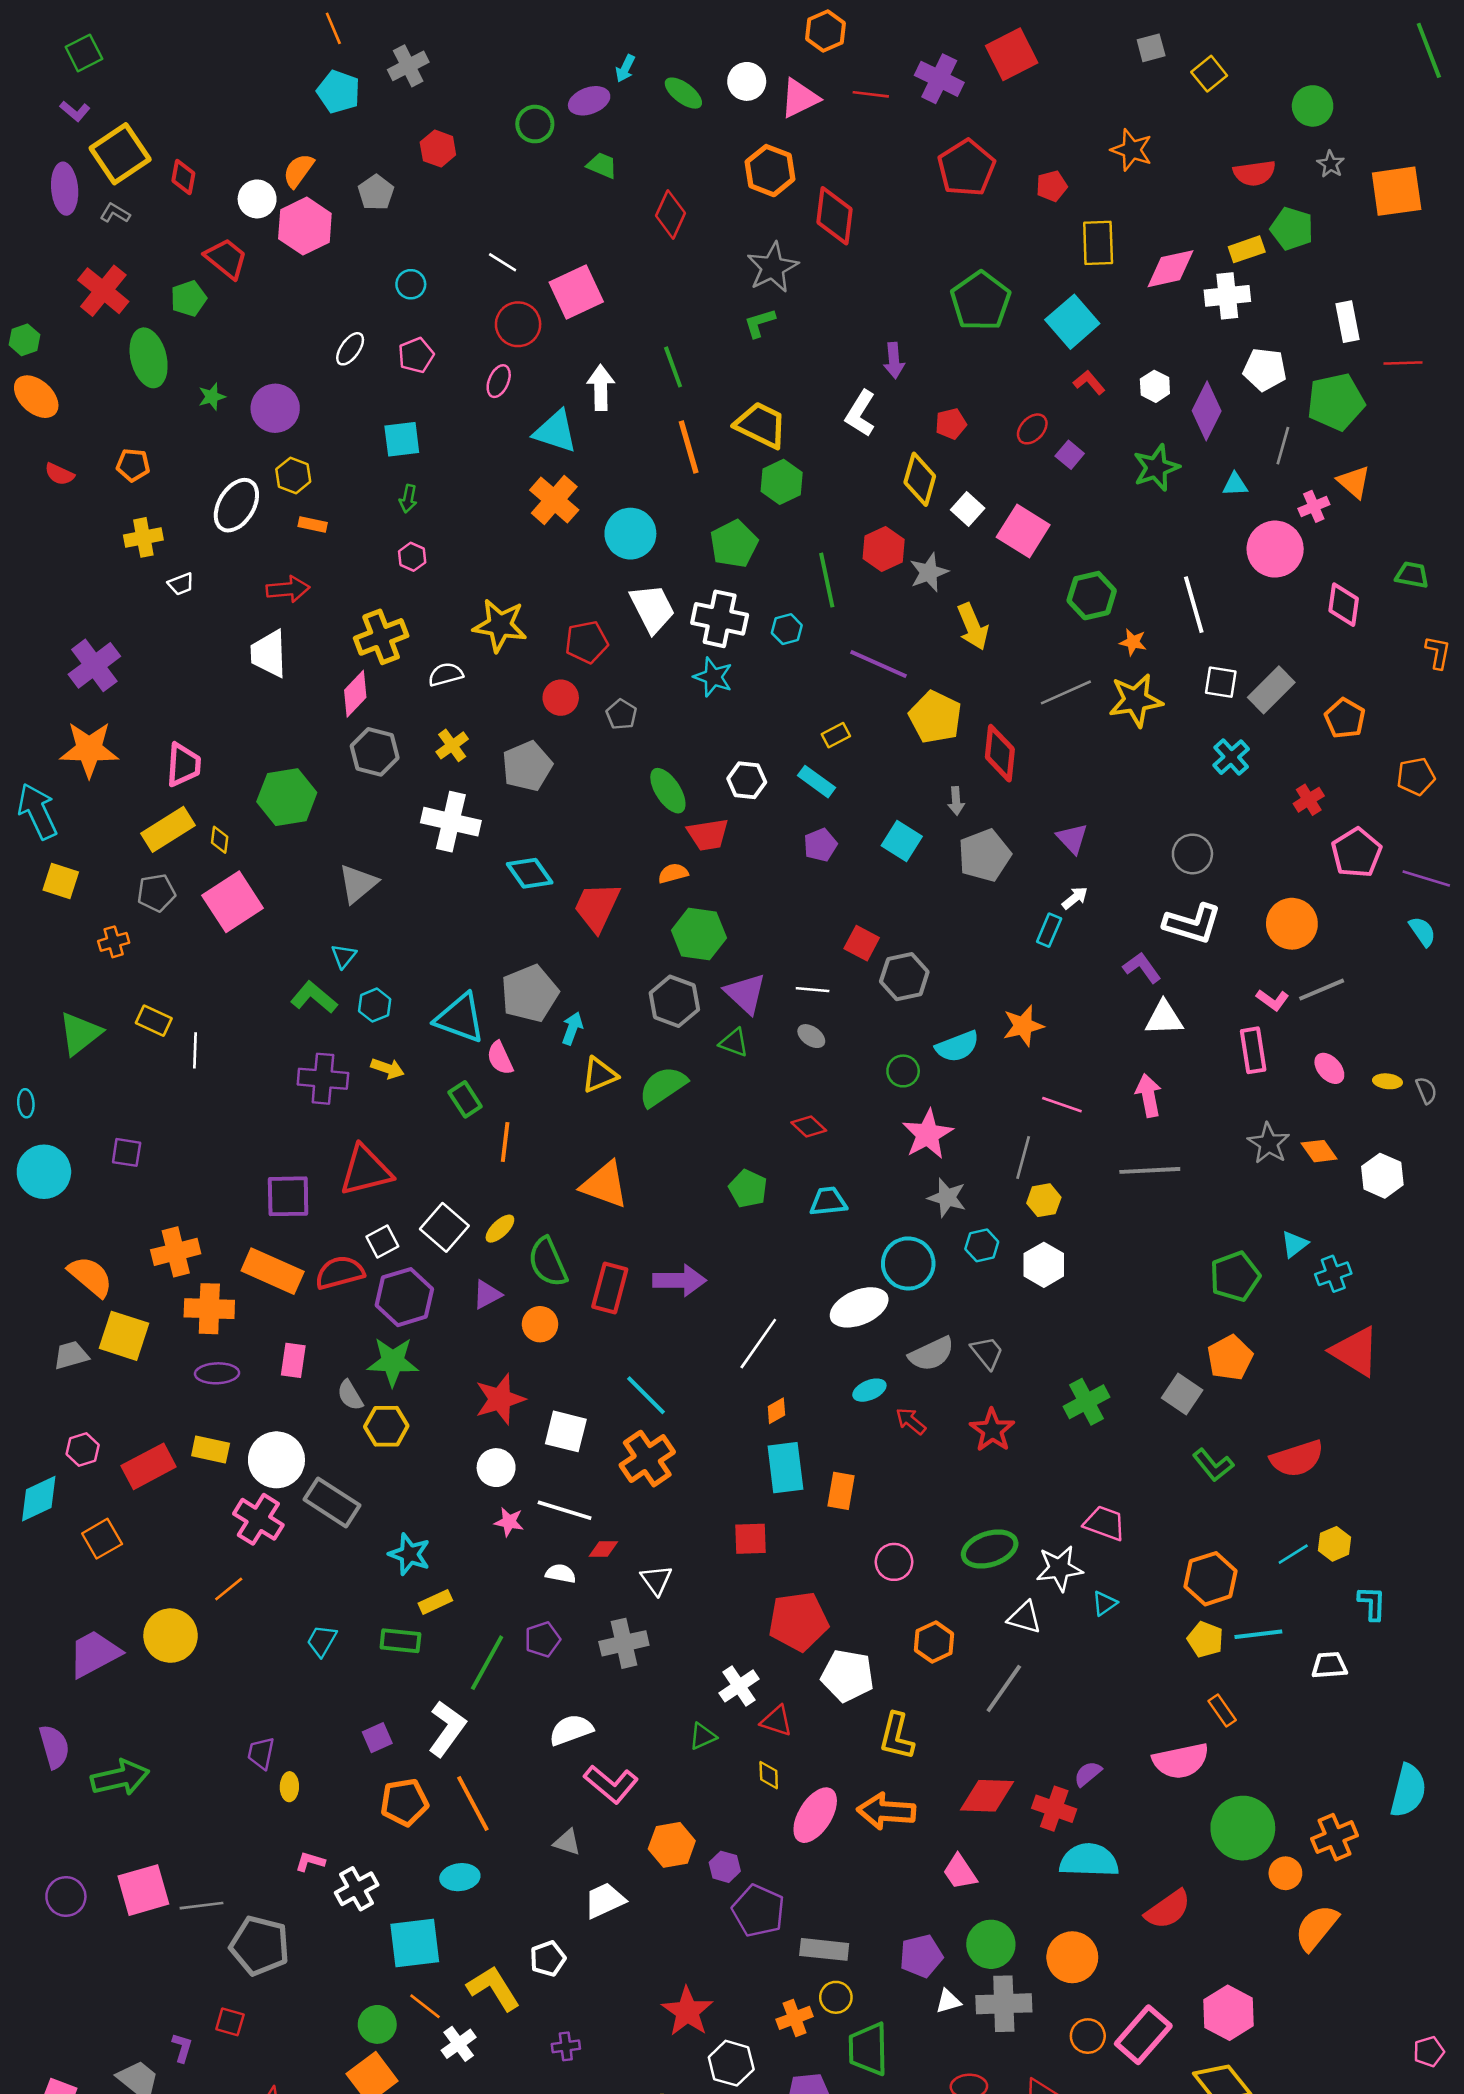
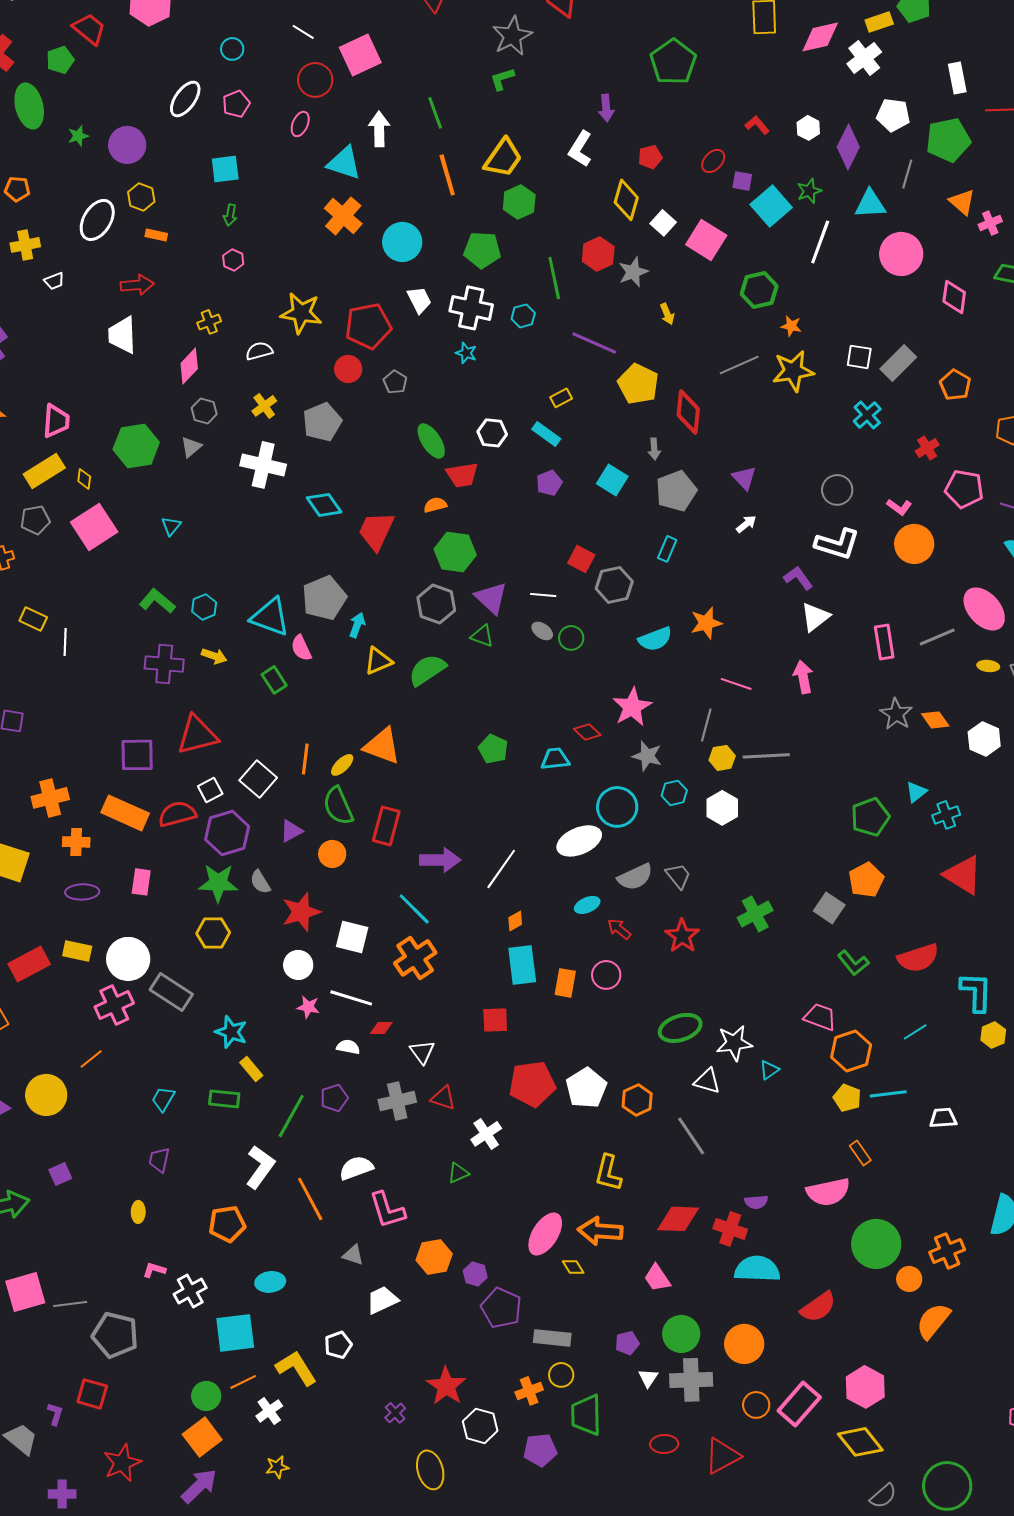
white cross: (1227, 296) -> (864, 58), turned -32
cyan square: (1072, 322) -> (771, 206), moved
white ellipse: (350, 349) -> (185, 99), size x1.4
yellow trapezoid: (761, 425) -> (503, 158), turned 99
purple square: (1070, 455) -> (742, 181), turned -30
green star: (1156, 468) -> (809, 191), size x0.7
cyan triangle: (1235, 484) -> (870, 204), size x1.6
pink cross: (1314, 506) -> (990, 223), moved
green pentagon: (734, 544) -> (482, 250), turned 30
white line: (1194, 605) -> (820, 242), moved, turned 36
white trapezoid: (652, 608) -> (419, 300), size x0.7
yellow arrow: (973, 627) -> (667, 314), size x0.6
yellow cross: (381, 637) -> (209, 322), size x0.6
red pentagon: (587, 642) -> (368, 326), size x1.4
cyan star: (713, 677) -> (466, 353), size x0.7
gray hexagon: (375, 752) -> (204, 411), size x0.7
pink pentagon: (1356, 853) -> (964, 489), turned -30
gray triangle: (358, 884) -> (191, 447), moved, size x0.7
cyan rectangle: (1049, 930) -> (667, 549), moved
cyan triangle: (344, 956) -> (171, 526), moved
gray line: (1322, 990) -> (937, 637), moved
pink L-shape: (1273, 1000) -> (899, 507), moved
white triangle: (1164, 1018) -> (815, 617), turned -36
pink ellipse: (1329, 1068) -> (984, 609), moved, size x1.8
green circle: (903, 1071) -> (571, 638), moved
red diamond: (809, 1127) -> (587, 732), moved
orange line: (505, 1142) -> (305, 759), moved
gray line: (1150, 1170) -> (766, 756), moved
yellow ellipse: (500, 1229) -> (342, 765), moved
purple arrow: (680, 1280) -> (440, 860), moved
orange cross: (209, 1309) -> (76, 842), size x0.7
gray semicircle: (350, 1395) -> (260, 882), moved
pink cross: (258, 1519) -> (114, 1005), turned 33
pink trapezoid: (1105, 1523) -> (820, 1017), moved
yellow hexagon: (1335, 1544) -> (993, 1035), moved
pink circle: (894, 1562) -> (606, 975), moved
yellow rectangle: (435, 1602) -> (251, 1069), turned 75
cyan L-shape: (1372, 1603) -> (976, 992), moved, size x1.5
white pentagon: (847, 1676) -> (586, 1088), moved, turned 30
gray line: (1004, 1689) -> (691, 1136), turned -69
red triangle: (776, 1721) -> (443, 1098), moved
purple square: (377, 1738) -> (60, 1174), moved
purple trapezoid: (261, 1753) -> (159, 1160), moved
purple semicircle: (1088, 1774) -> (756, 1202), turned -145
yellow diamond: (769, 1775) -> (573, 1267), moved, turned -30
pink L-shape: (611, 1784) -> (387, 1210), turned 33
orange line: (473, 1803) -> (310, 1199), moved
purple pentagon: (921, 1956) -> (627, 1343), size x0.7
white triangle: (948, 2001) -> (648, 1378), turned -40
orange line: (425, 2006) -> (243, 1382), turned -64
red square: (230, 2022) -> (92, 1394), size x1.4
purple cross: (566, 2046) -> (395, 1413), moved, turned -35

